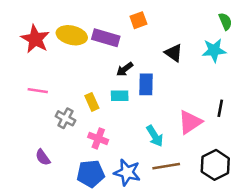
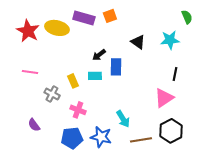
green semicircle: (225, 21) -> (187, 17), moved
purple rectangle: (106, 38) -> (84, 18), moved
black line: (220, 108) -> (175, 74), moved
pink triangle: (190, 122) -> (164, 98), moved
cyan arrow: (155, 136) -> (123, 119), moved
brown line: (166, 166) -> (141, 140), moved

